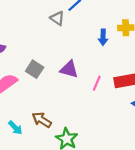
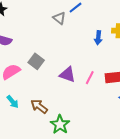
purple triangle: (69, 69) -> (67, 75), moved
cyan arrow: (15, 128) -> (13, 102), moved

